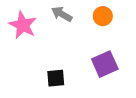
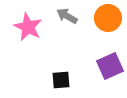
orange circle: (103, 16) -> (108, 18), size x1.4

